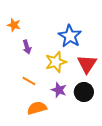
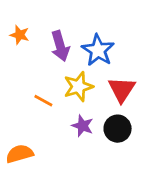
purple arrow: (27, 47) -> (60, 46), moved, size x1.5
orange line: (29, 81) -> (43, 101), moved
orange semicircle: (37, 108) -> (20, 154), moved

